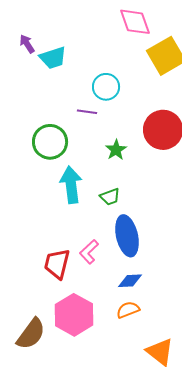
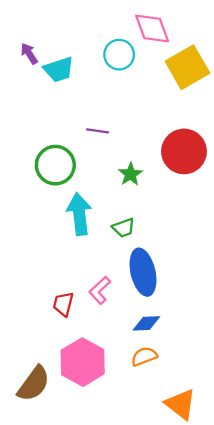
cyan circle: (106, 87) -> (119, 55), moved
red trapezoid: (57, 264) -> (63, 304), size x0.7

